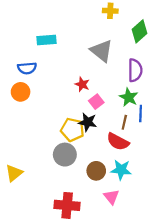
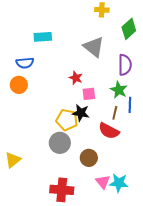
pink square: (96, 102) -> (89, 94), turned 32
cyan star: (121, 170) -> (119, 183), moved

